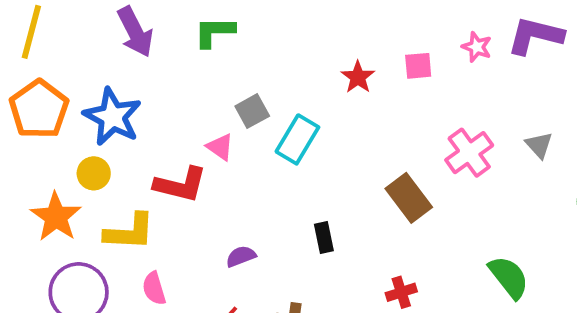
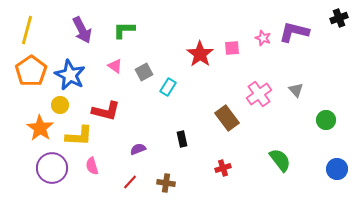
red star: (358, 77) -> (200, 54), size x1.5
cyan rectangle: (297, 139) -> (168, 87), size x0.7
pink triangle: (220, 147) -> (115, 66), moved

